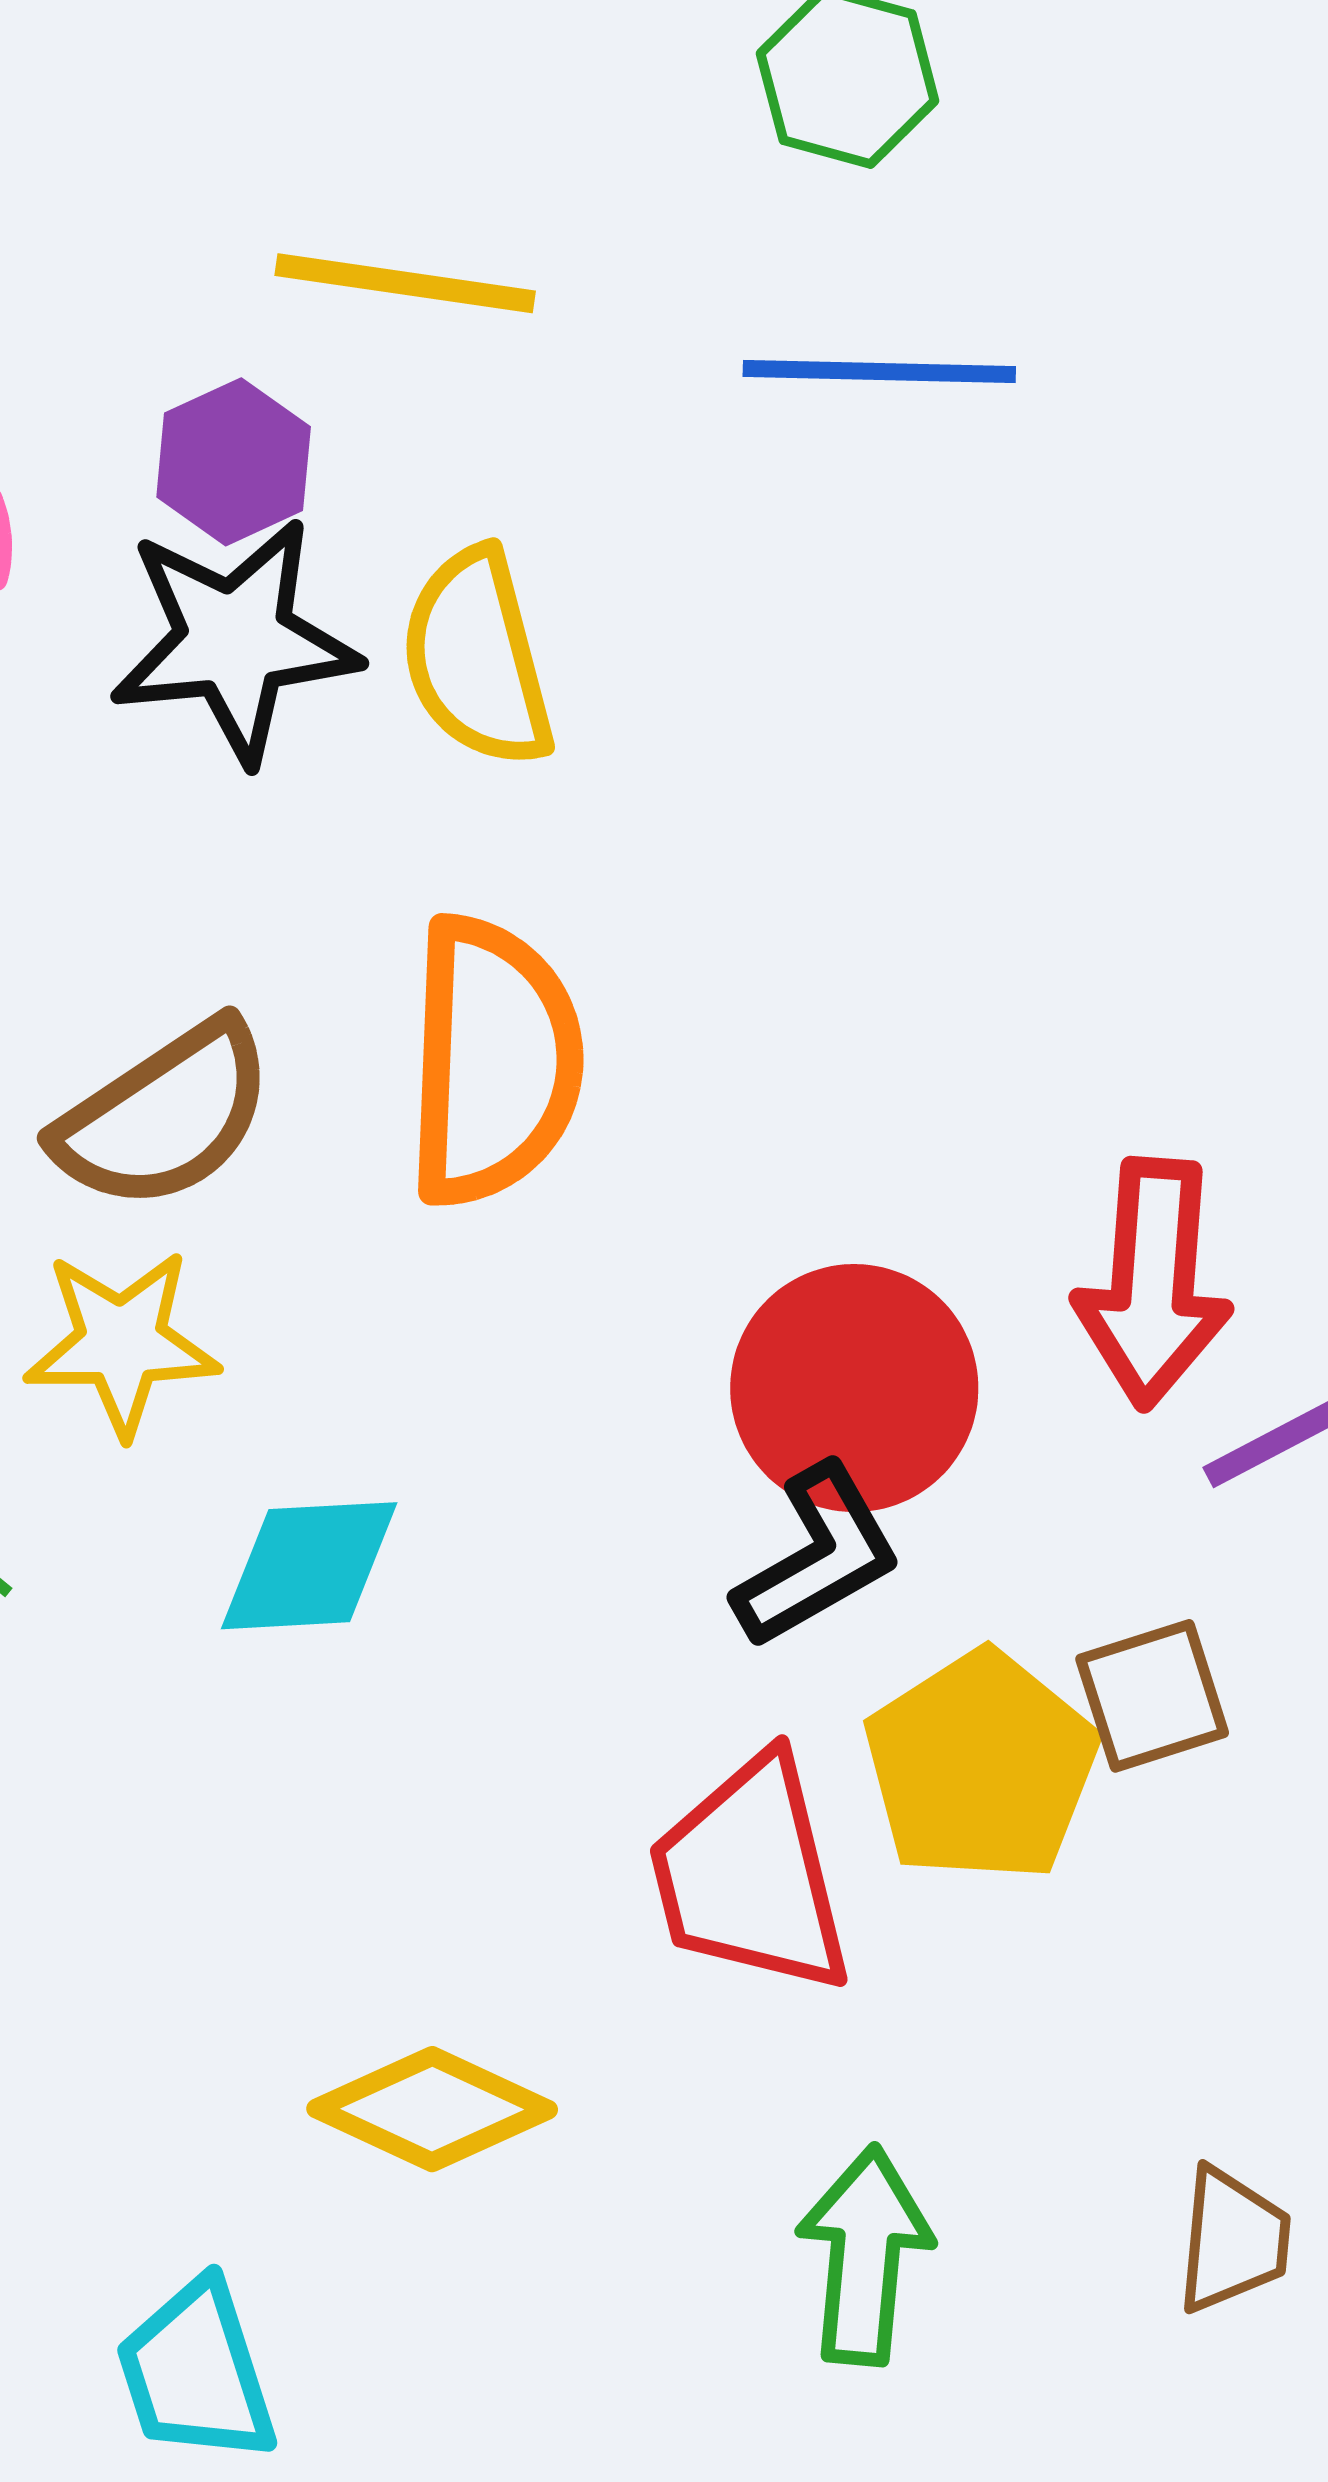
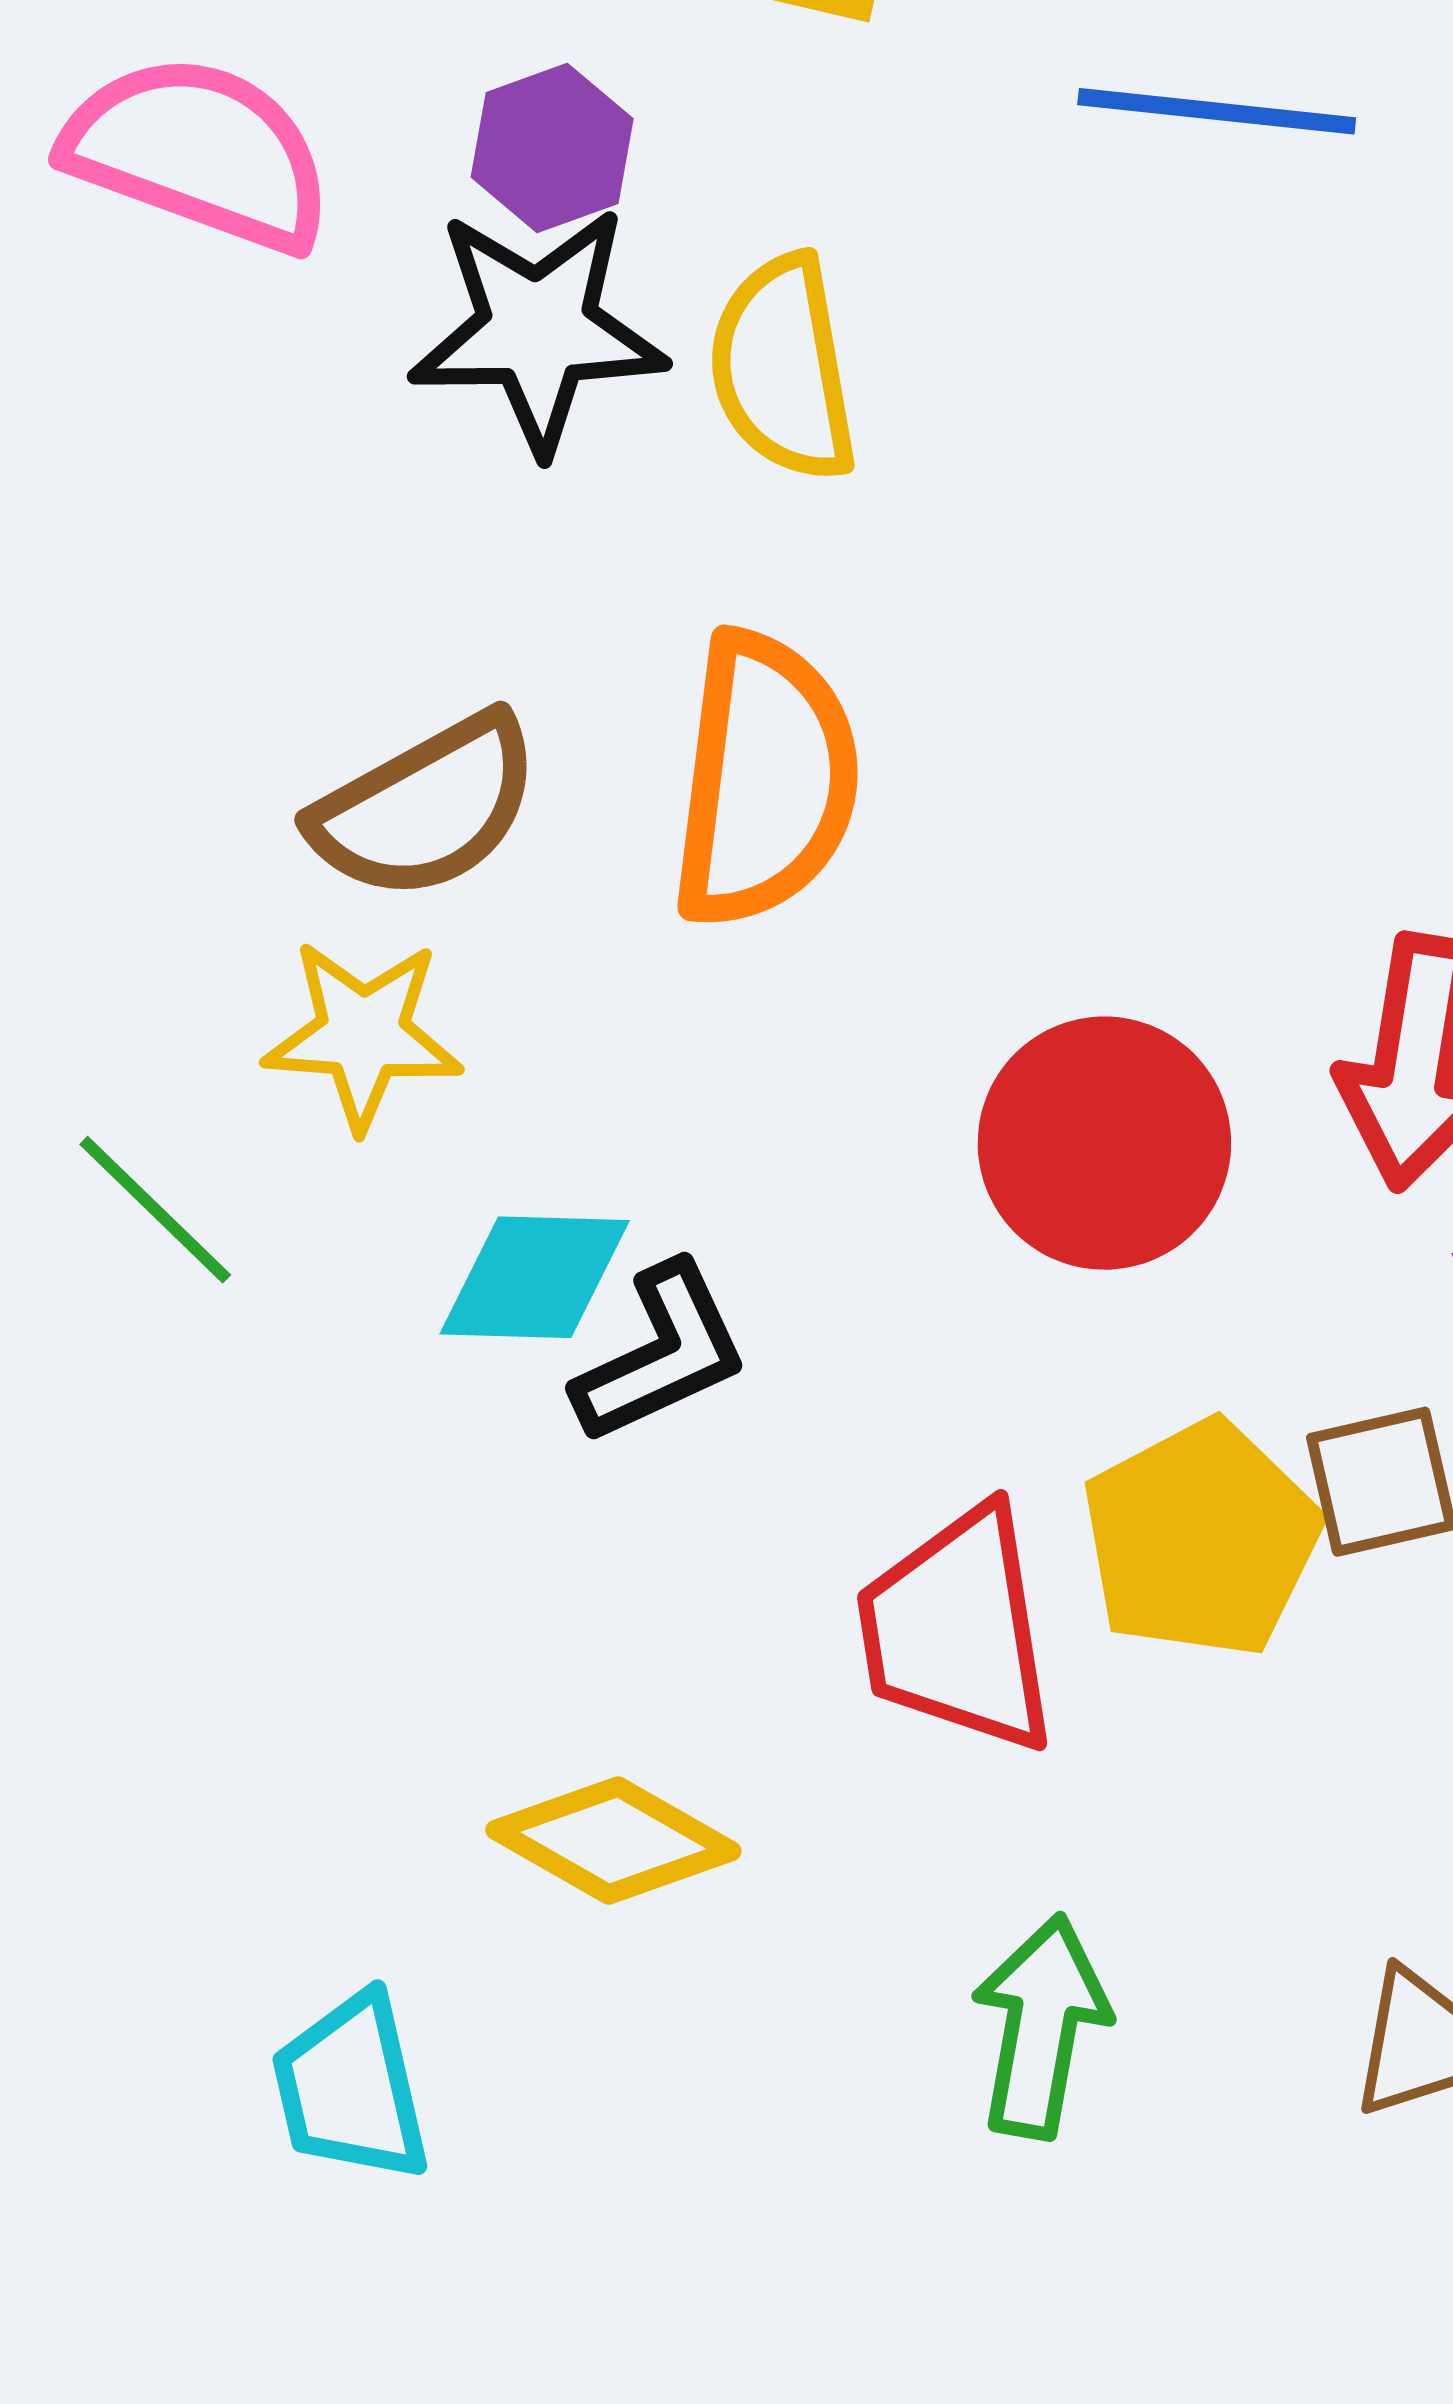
black L-shape: (817, 1556) -> (661, 1354), moved

